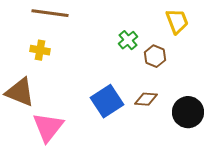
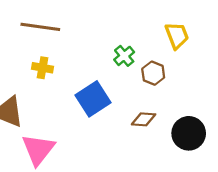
yellow cross: (40, 50) -> (42, 68), moved
blue square: (107, 101) -> (93, 99), moved

